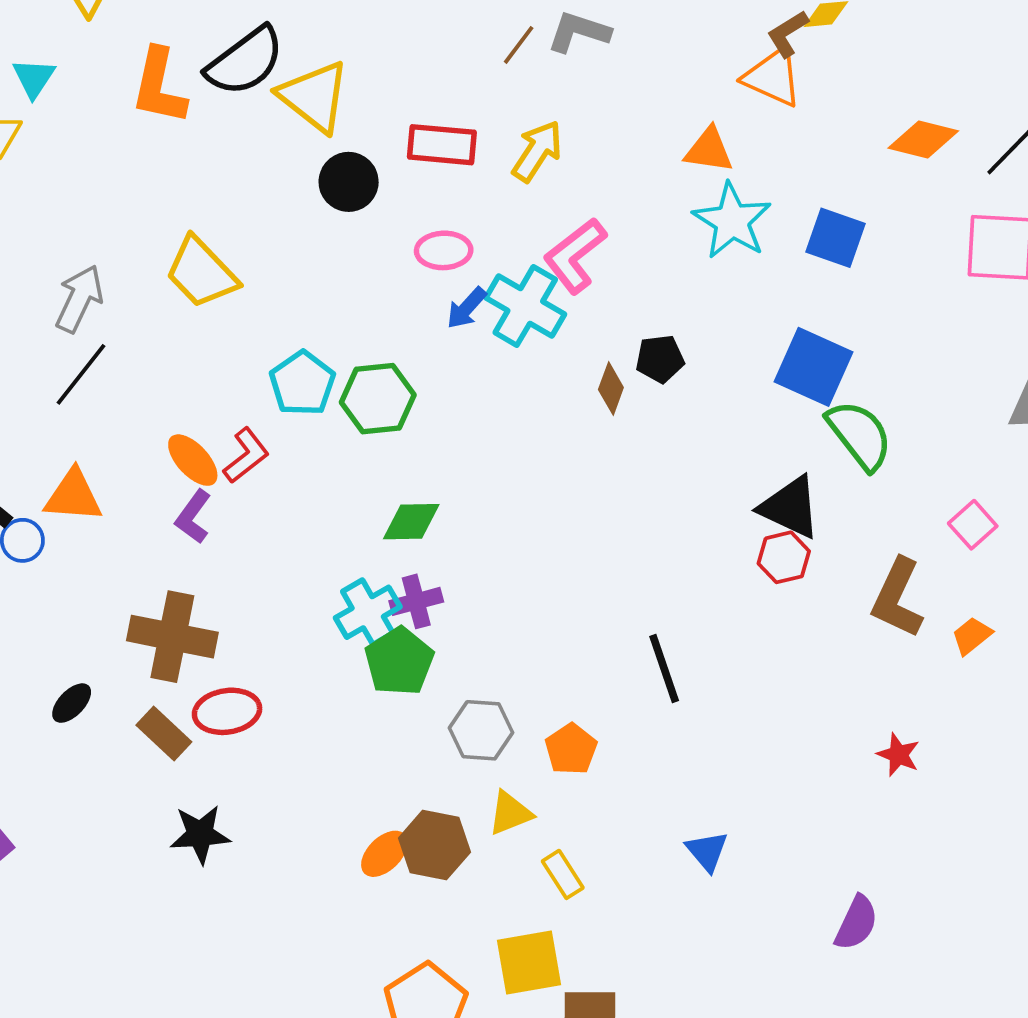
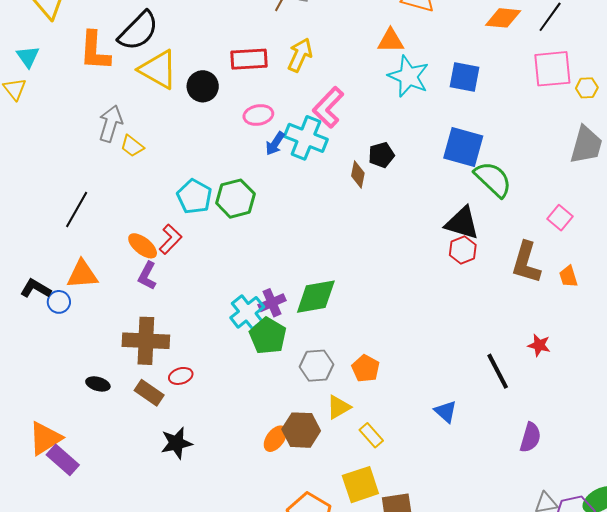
yellow triangle: (314, 96) -> (158, 69), moved
yellow trapezoid: (201, 273) -> (132, 146), size x0.6
gray arrow: (79, 299) -> (111, 124), moved
green diamond: (411, 522) -> (316, 297), moved, size x1.4
orange trapezoid: (972, 636) -> (568, 276), turned -60
black line: (664, 669) -> (498, 371), moved
black ellipse: (72, 703) -> (98, 384), turned 70
red ellipse: (227, 711) -> (181, 376), size x0.7

